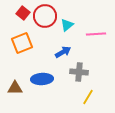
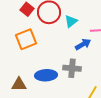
blue arrow: (63, 52) -> (83, 44), moved
gray cross: (79, 72) -> (72, 68), moved

